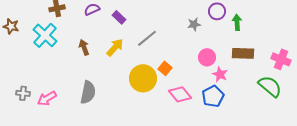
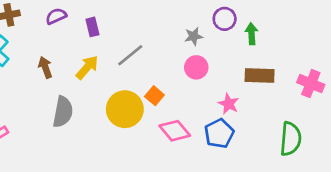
purple rectangle: (119, 17) -> (92, 27), turned 32
pink circle: (207, 57) -> (196, 67), moved
green semicircle: (270, 86) -> (291, 139), moved, turned 55
gray semicircle: (88, 92) -> (63, 112), moved

